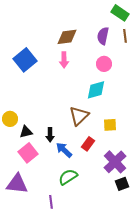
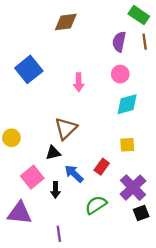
brown diamond: (67, 37) -> (66, 22), moved
pink arrow: (64, 60) -> (79, 82), moved
cyan diamond: (96, 90) -> (127, 104), moved
brown triangle: (79, 116) -> (66, 129), moved
black triangle: (26, 132) -> (53, 153), moved
black arrow: (50, 135) -> (55, 190), moved
green semicircle: (68, 177) -> (96, 205), moved

